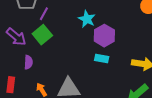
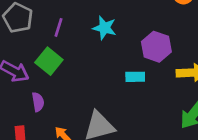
purple line: (44, 14) -> (58, 27), moved
purple hexagon: (104, 36) -> (156, 47), moved

